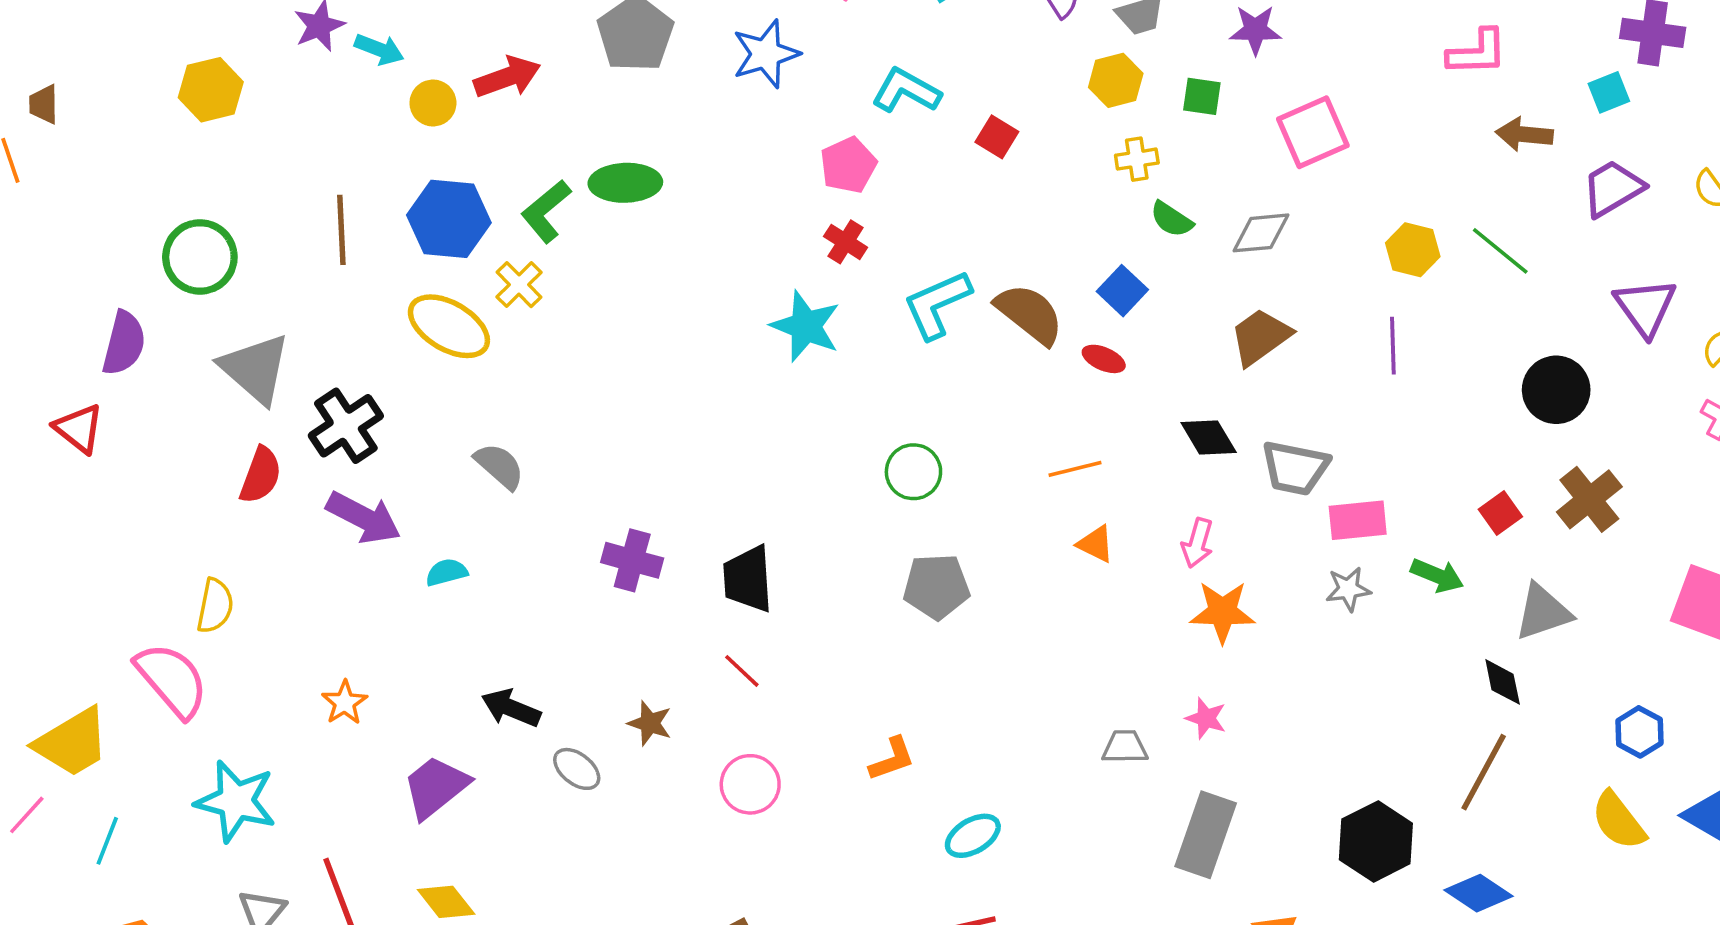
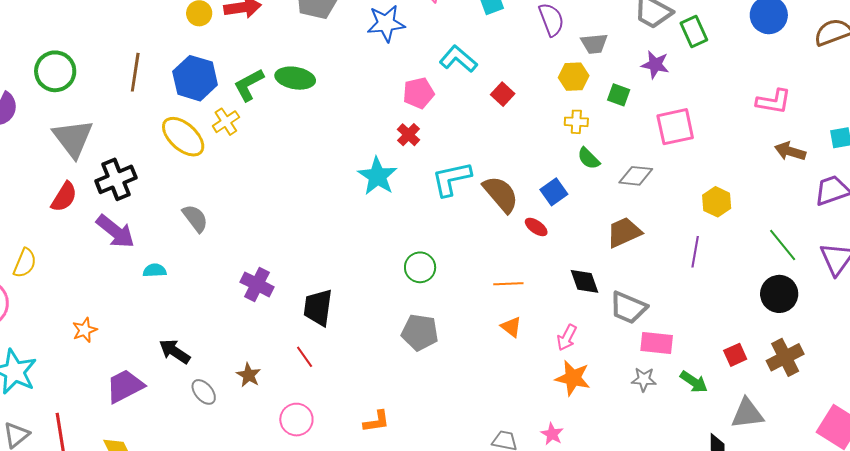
green line: (1500, 251) -> (783, 245), moved

